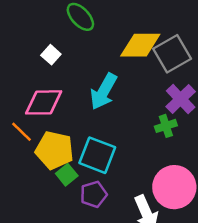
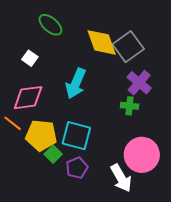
yellow diamond: (140, 45) -> (102, 42), turned 76
green cross: (166, 126) -> (130, 106), turned 30

